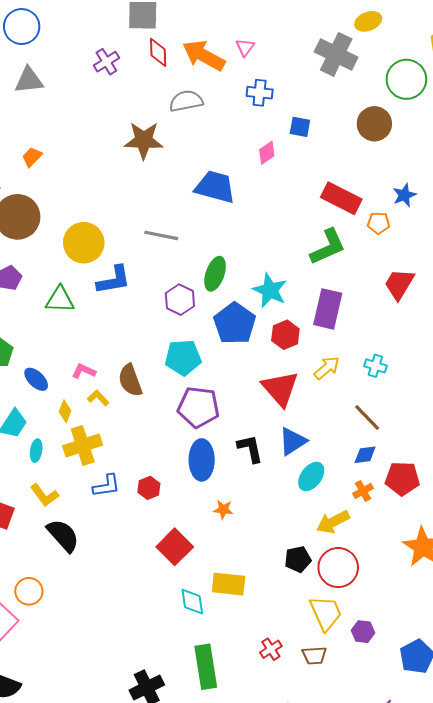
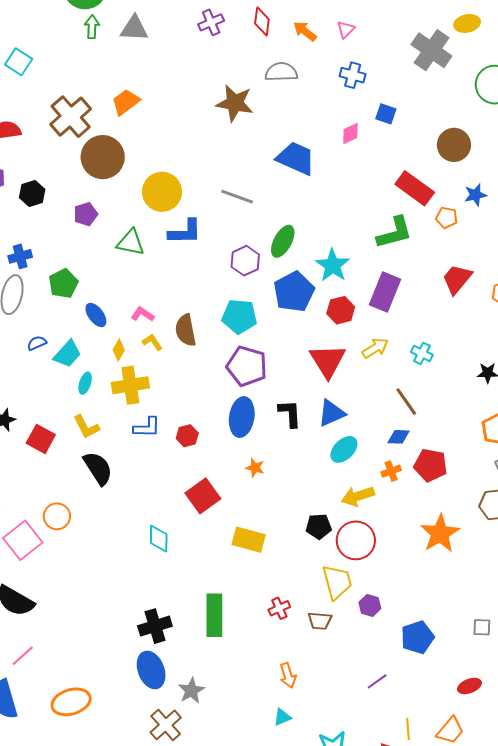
orange arrow: (204, 55) -> (305, 31), size x0.6
brown circle: (374, 124) -> (454, 145), moved
orange trapezoid: (32, 157) -> (126, 102), size x1.4
cyan diamond: (192, 602) -> (159, 539), moved

